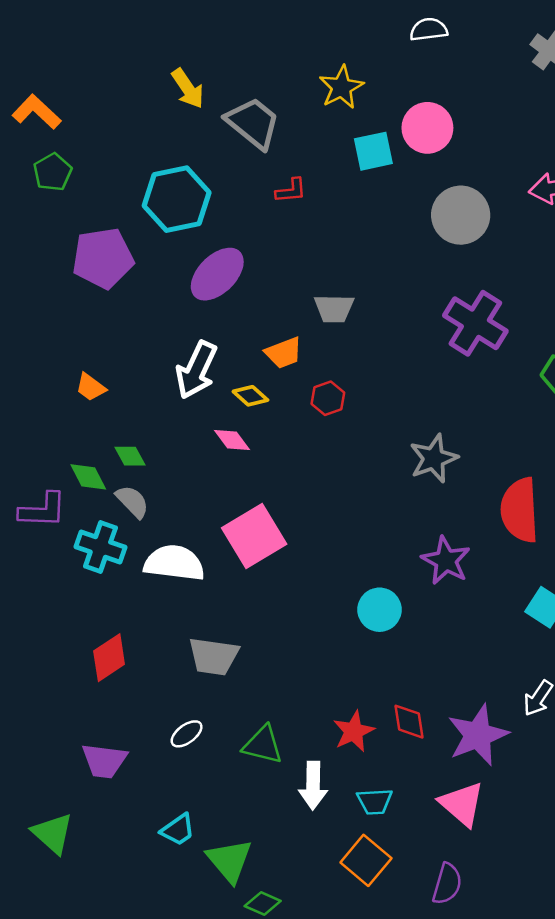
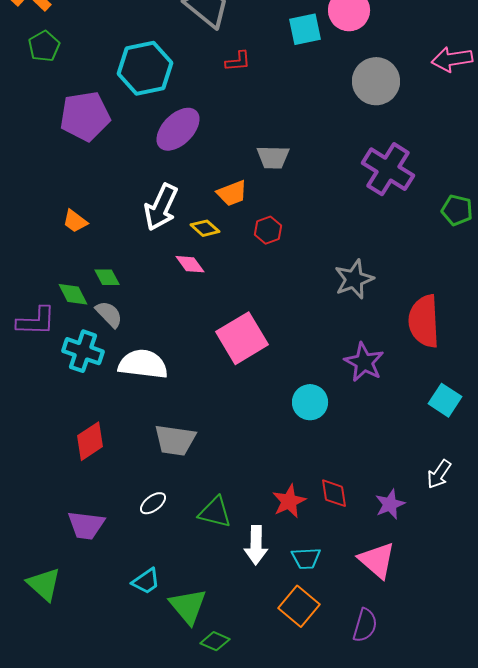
pink square: (254, 536) -> (242, 338), moved
purple star: (478, 735) -> (390, 504), size x0.6

